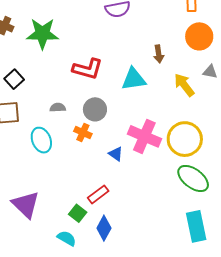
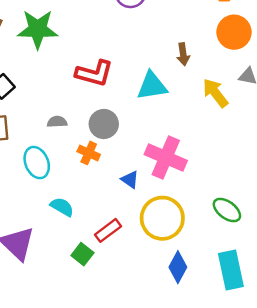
yellow circle: (185, 139) -> (162, 218), moved
green ellipse: (193, 178) -> (227, 210), size x0.7
blue diamond: (104, 228) -> (178, 267), moved
cyan semicircle: (67, 238) -> (62, 207), moved

